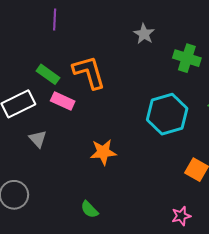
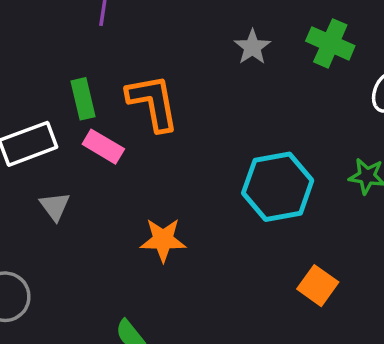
green cross: (187, 58) -> (330, 43), moved
green rectangle: (48, 74) -> (83, 99), turned 35

